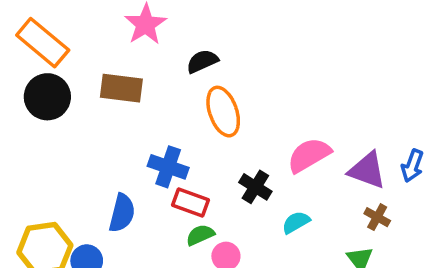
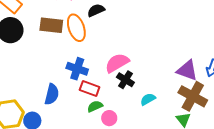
orange ellipse: (223, 112) -> (76, 28), moved
pink semicircle: (309, 155) -> (117, 63), moved
brown cross: (377, 217) -> (193, 96), size x2.0

